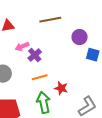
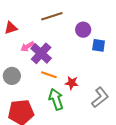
purple cross: (35, 55) -> (41, 53), size x1.5
orange line: (40, 77) -> (49, 75), turned 42

